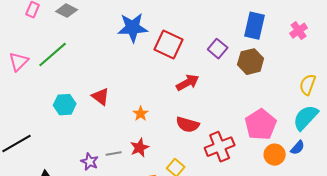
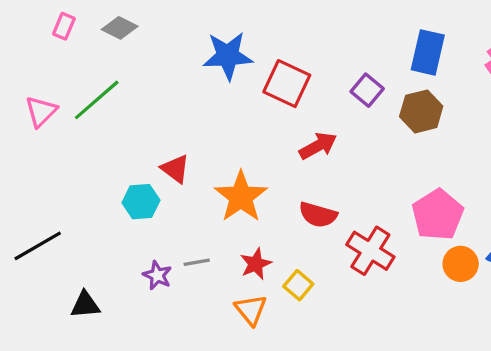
cyan hexagon: (65, 105) -> (141, 202), moved
orange star: (141, 114) -> (241, 197), size x2.0
red cross: (220, 147) -> (370, 251), turned -36
red star: (140, 148) -> (256, 264), moved

